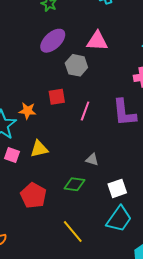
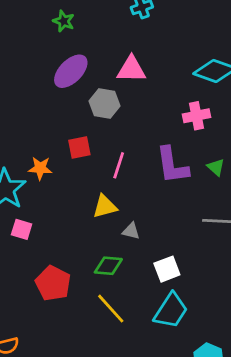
yellow triangle: (39, 149) -> (105, 206), moved
yellow line: (73, 231) -> (111, 309), moved

